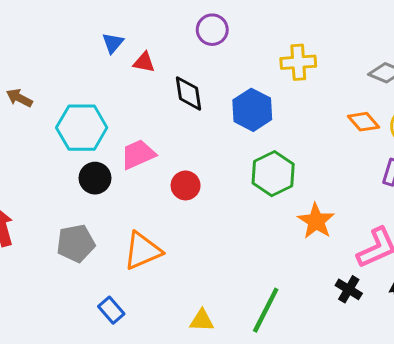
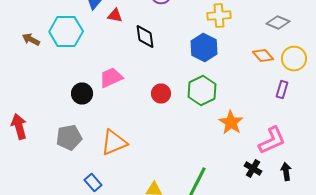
blue hexagon: (252, 110) -> (204, 48), moved
cyan hexagon: (82, 128) -> (66, 32), moved
red circle: (186, 185) -> (161, 94), moved

